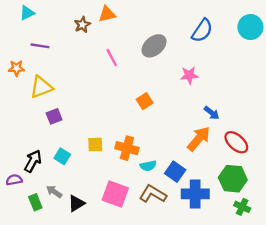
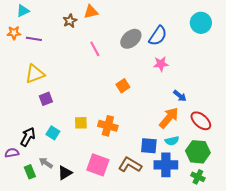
cyan circle: (250, 27) -> (201, 23), moved
blue semicircle: (202, 31) -> (158, 36), moved
orange star: (16, 68) -> (14, 33), moved
cyan semicircle: (148, 166) -> (172, 141), moved
blue square: (175, 172) -> (149, 146), turned -30
green cross: (242, 207) -> (198, 177), moved

